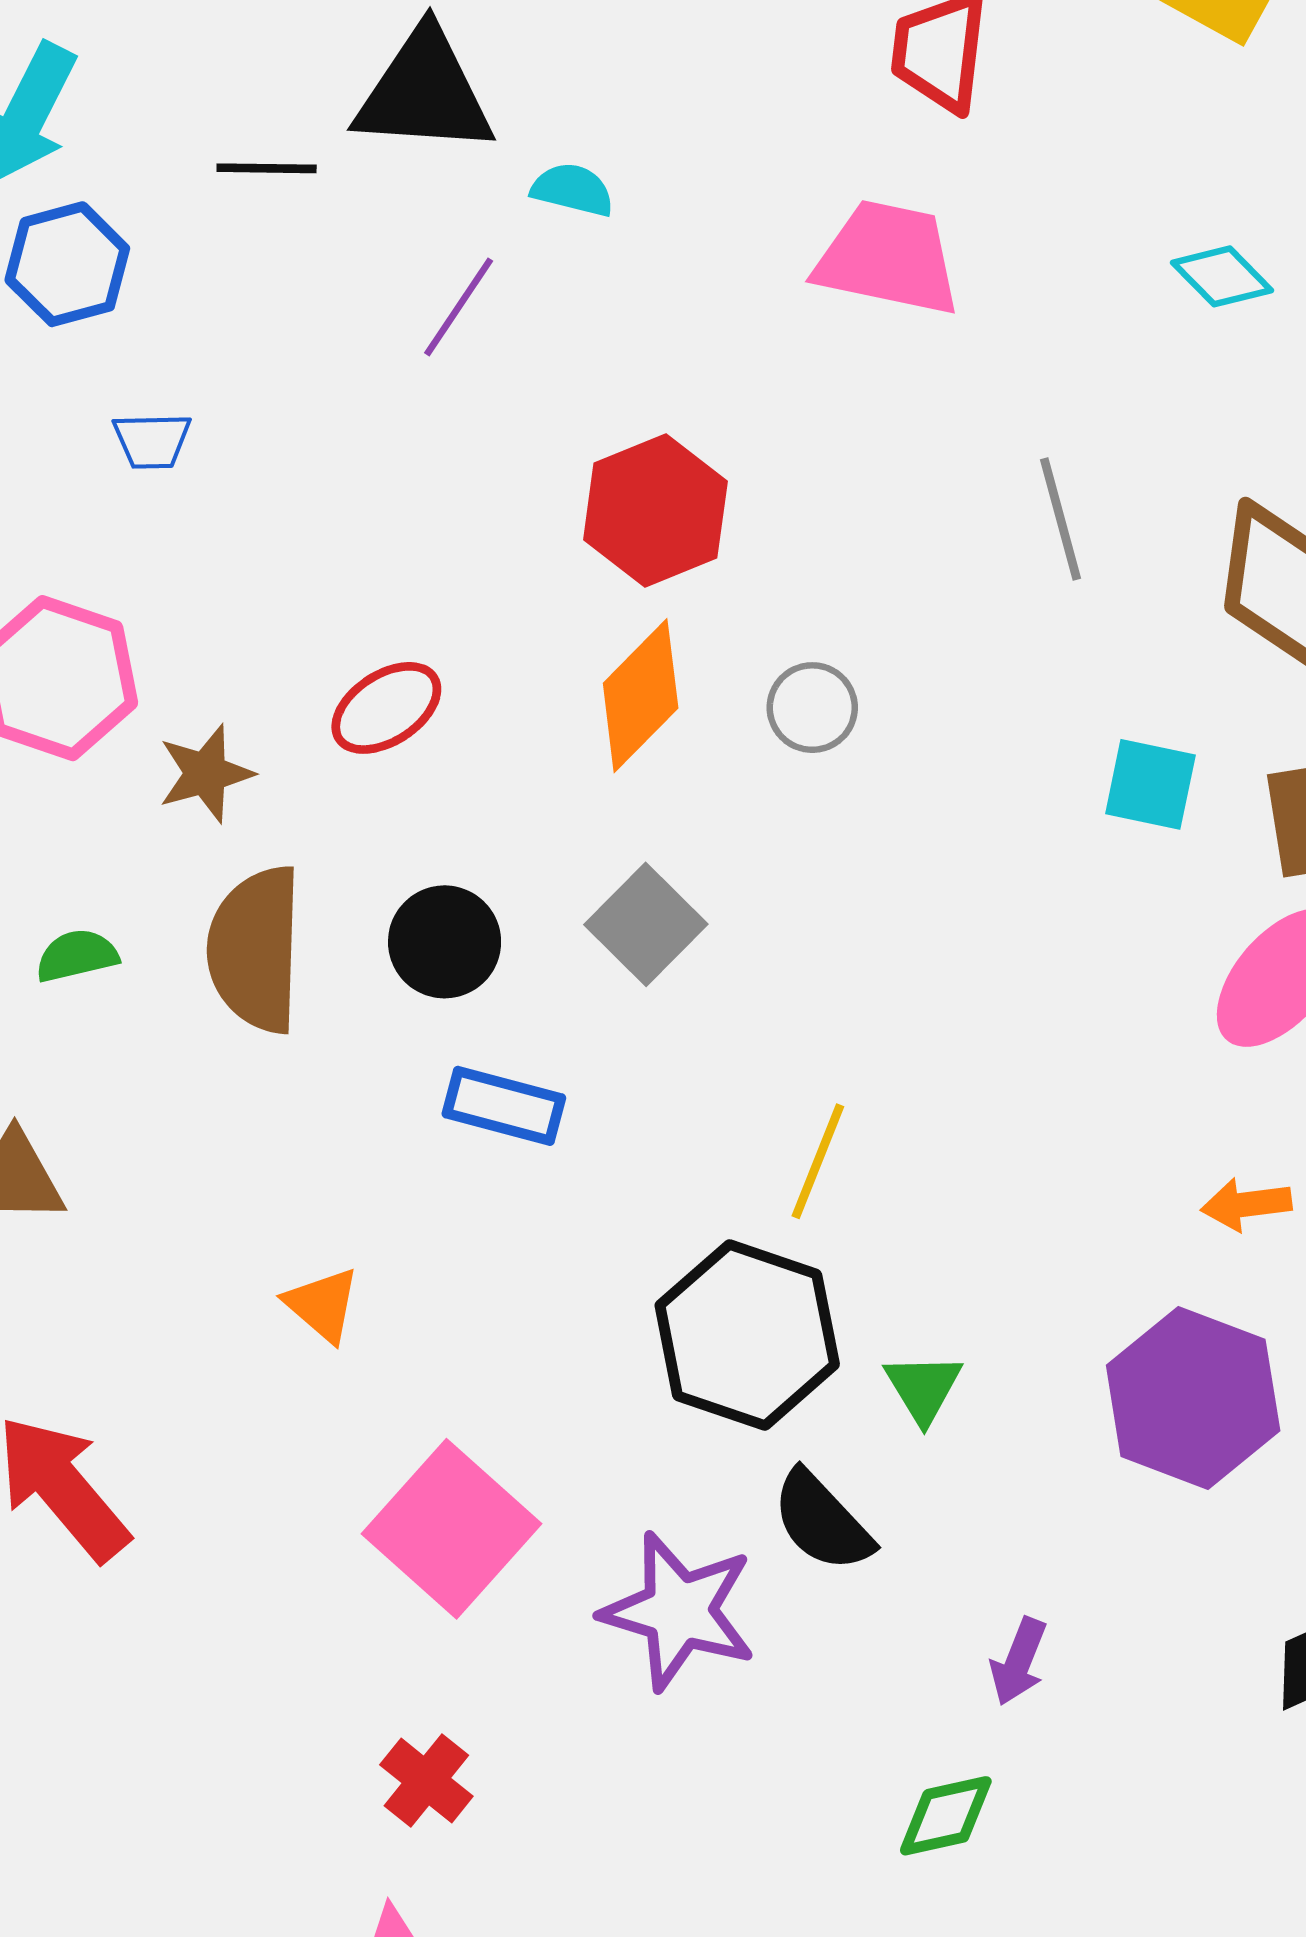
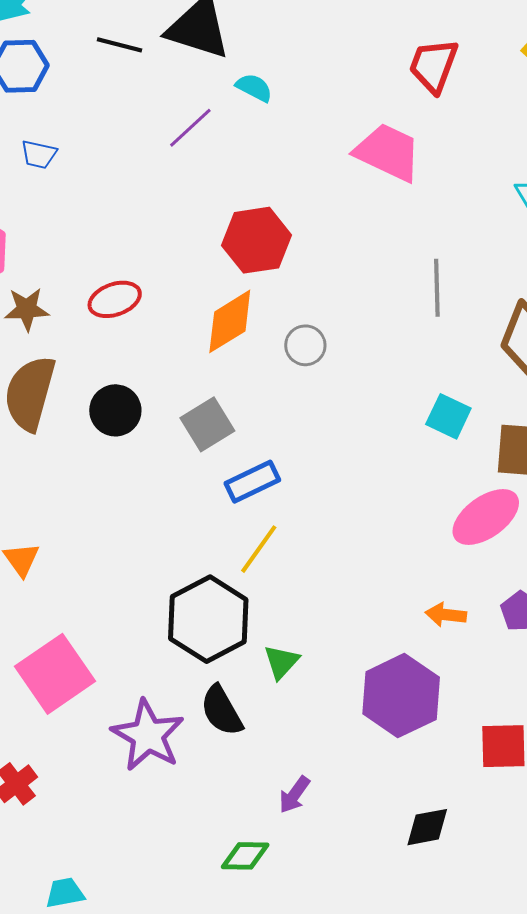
blue rectangle: (504, 1106) -> (252, 482), moved, turned -54

